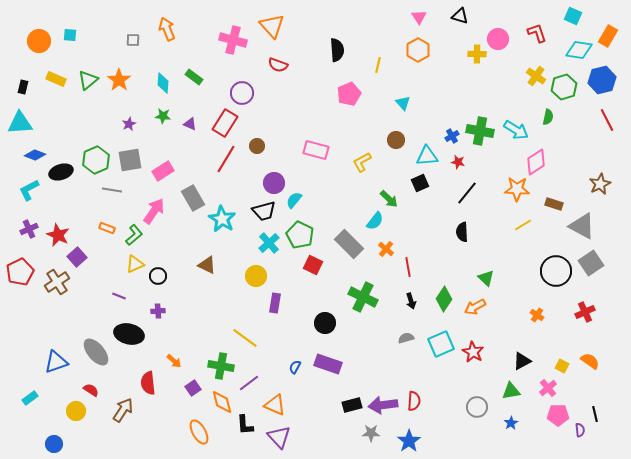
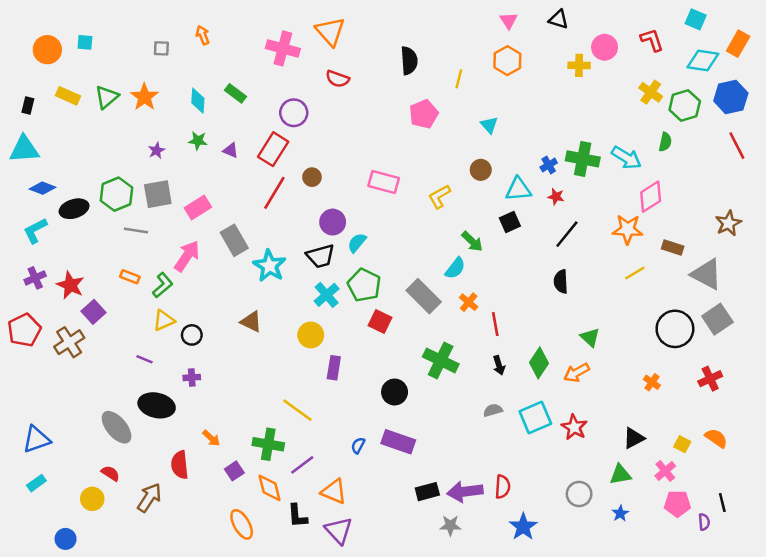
orange arrow: (167, 29) -> (203, 35), size x0.7
blue triangle: (56, 362) -> (36, 439), moved
blue star: (409, 441) -> (523, 527), moved

